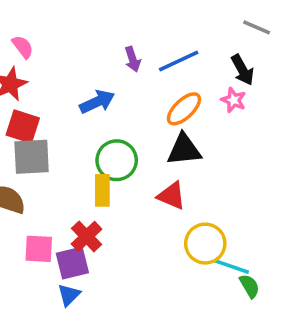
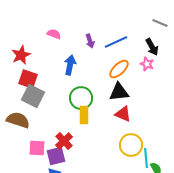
pink semicircle: (23, 47) -> (54, 34), moved, turned -32
blue arrow: (97, 102) -> (70, 65), turned -54
gray square: (32, 157) -> (33, 96), turned 30
yellow rectangle: (102, 190) -> (84, 115), moved
red triangle: (172, 196) -> (123, 114), moved
cyan line: (232, 267) -> (146, 158), turned 66

